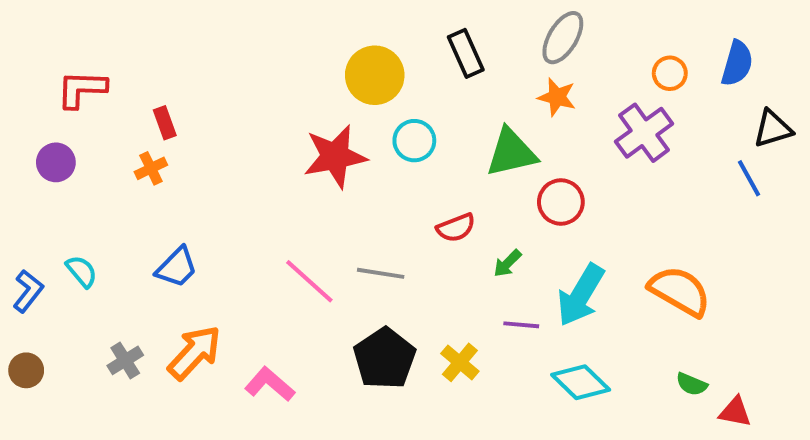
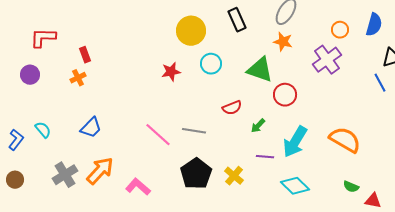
green triangle: (511, 152) -> (260, 70), turned 32
red star: (335, 156) -> (171, 72), size x0.6
gray cross: (125, 360) -> (65, 175), size x1.4

